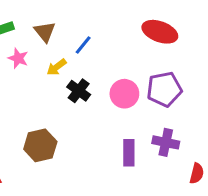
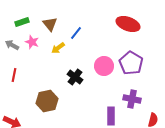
purple pentagon: (164, 89) -> (131, 63), turned -30
black cross: (79, 91) -> (75, 77), moved
purple rectangle: (129, 153) -> (111, 116), moved

